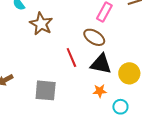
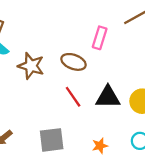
brown ellipse: (94, 37) -> (74, 62), moved
orange star: (100, 91) -> (100, 146), moved

